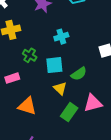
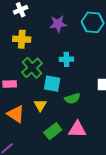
green cross: (30, 55) -> (32, 68), size x1.5
yellow triangle: (60, 88) -> (40, 105), moved

